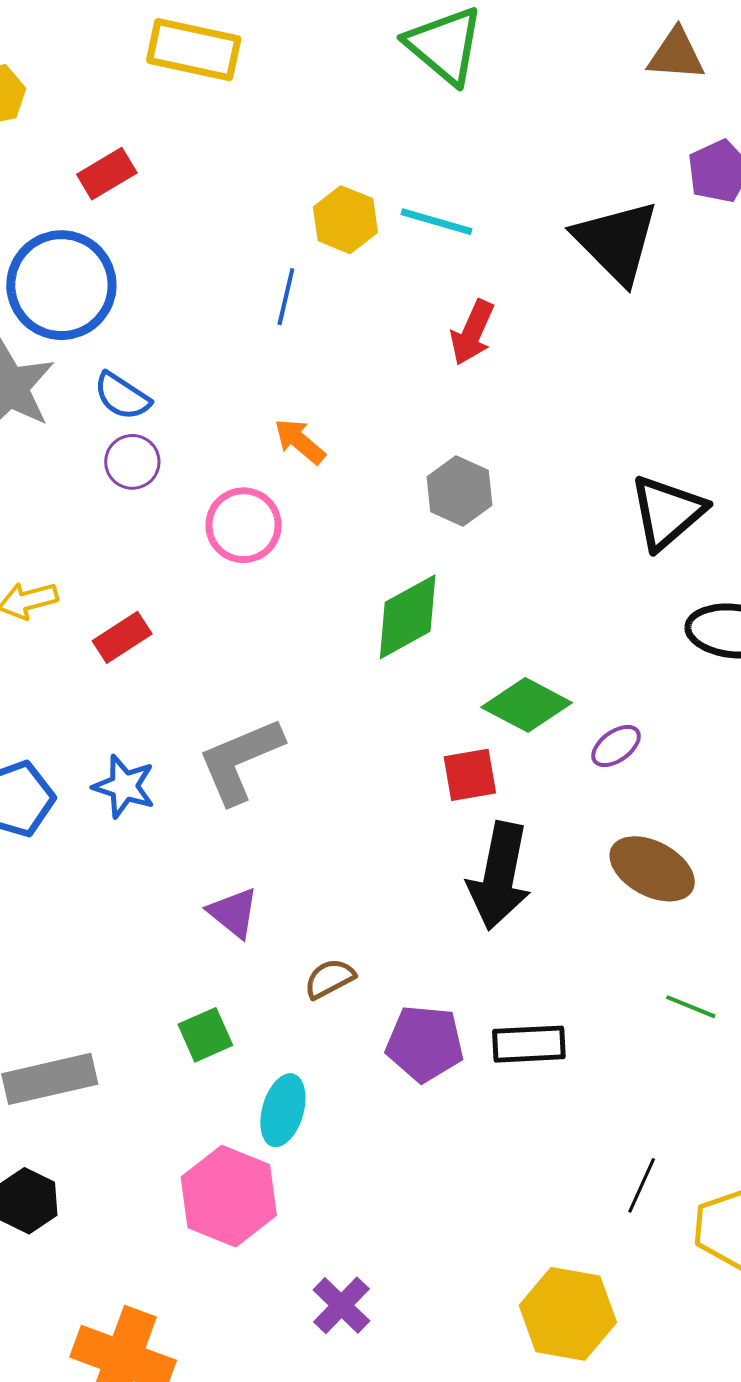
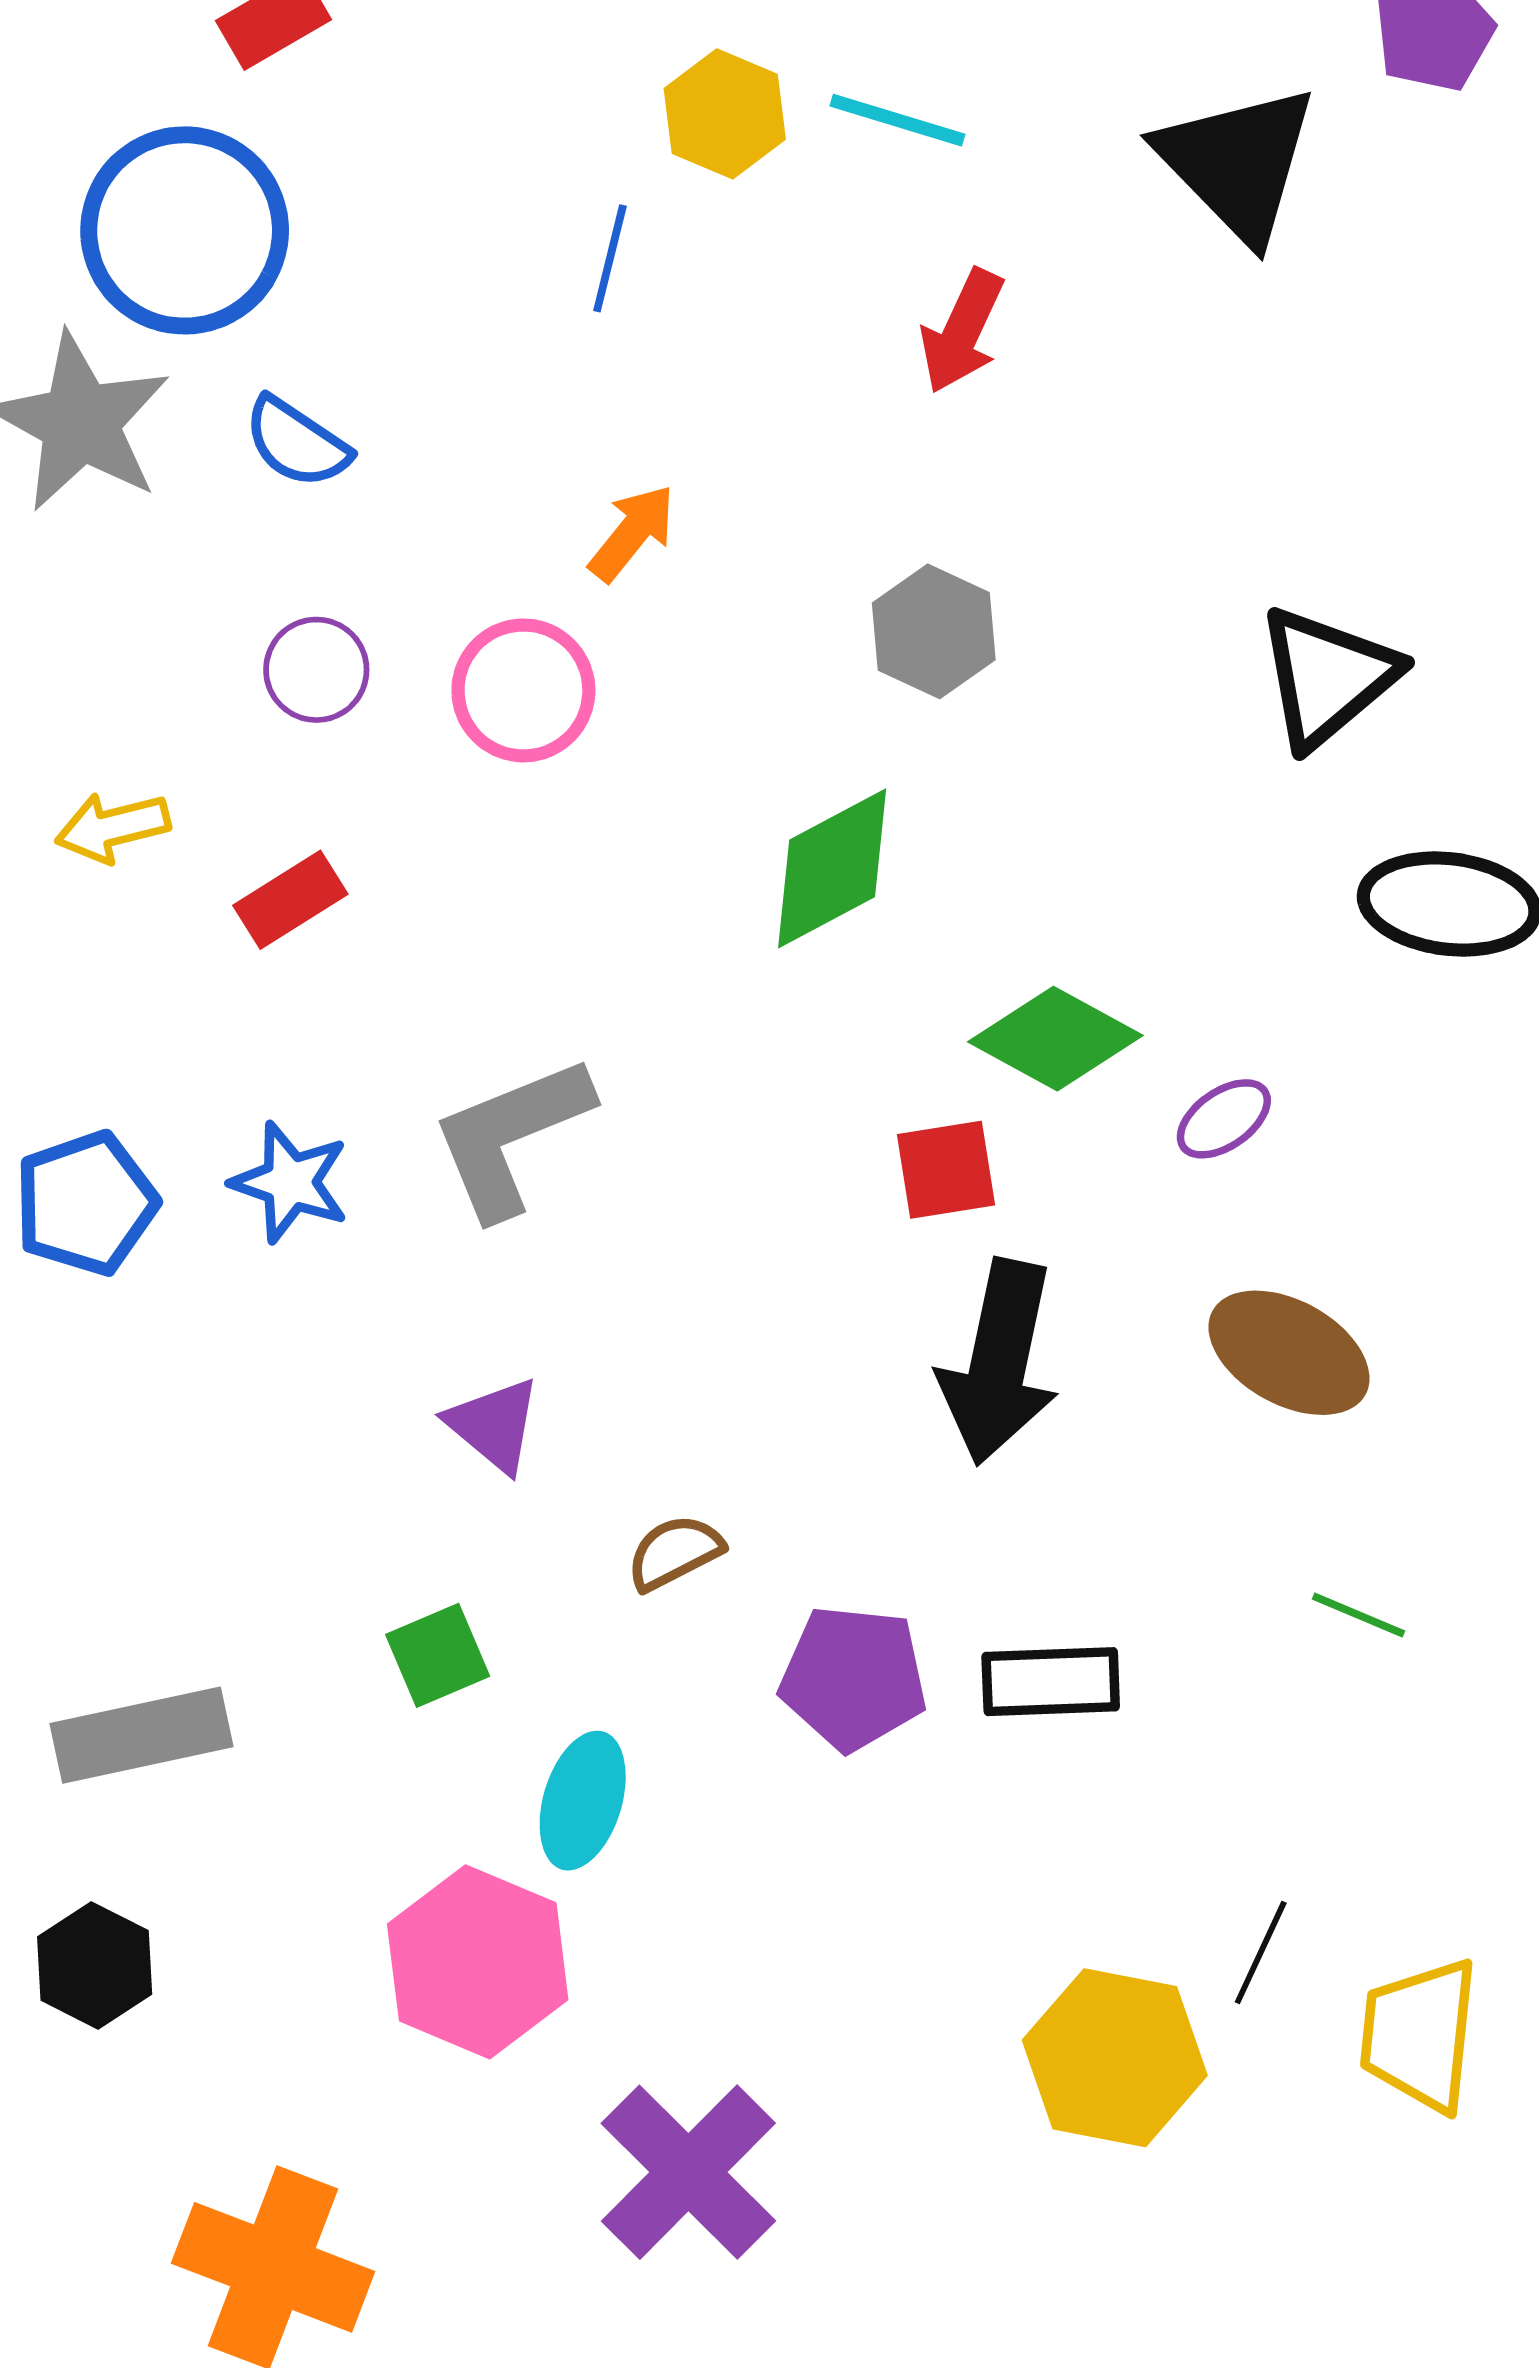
orange arrow: (300, 441) -> (632, 533), turned 88
purple circle: (132, 462) -> (316, 670), moved
purple cross: (341, 1305) -> (688, 2172), size x1.6
yellow hexagon: (568, 1314) -> (1115, 2058), moved

